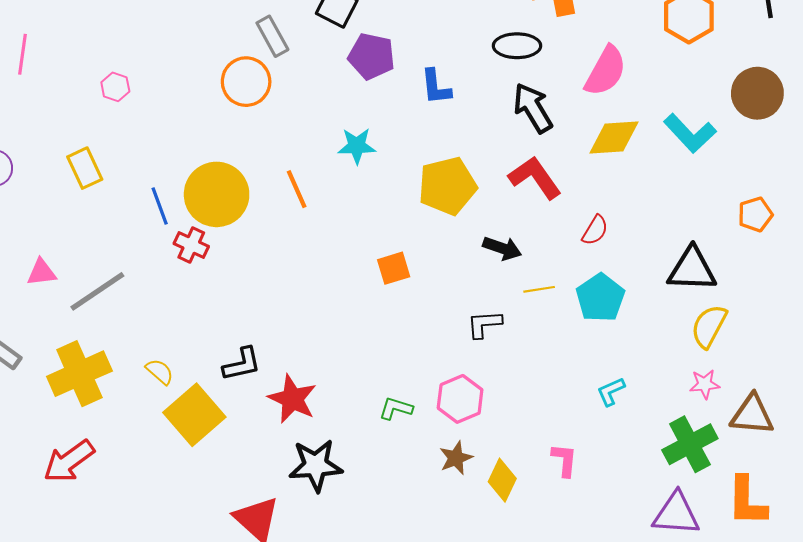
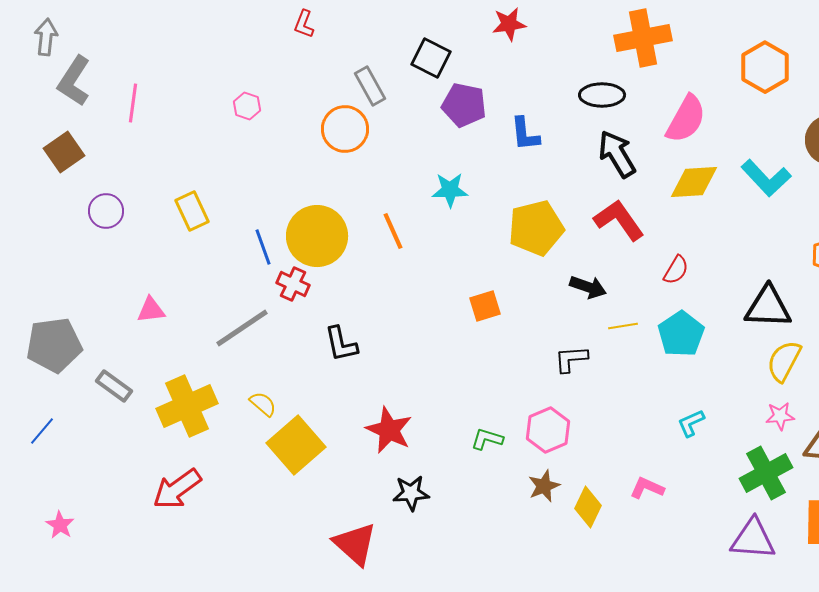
pink hexagon: (115, 87) -> (247, 106), moved
gray line: (97, 291) -> (242, 328), moved
black L-shape: (242, 364) -> (341, 344), moved, turned 90
pink L-shape: (564, 460) -> (647, 488), turned -72
black star: (316, 465) -> (411, 493), size x0.7

